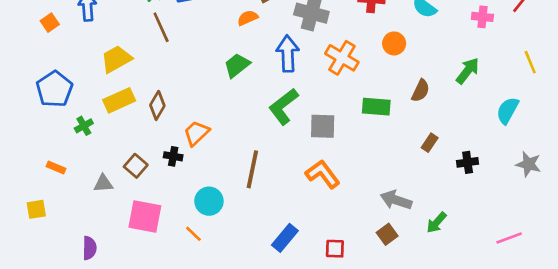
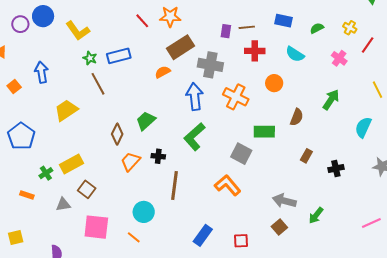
pink cross: (482, 17) -> (339, 58), turned 35
green trapezoid: (237, 65) -> (146, 121), moved
yellow rectangle: (119, 100) -> (72, 164), moved
brown diamond: (157, 105) -> (117, 134), moved
green cross: (84, 126) -> (46, 173), moved
gray square: (323, 126) -> (241, 154), moved, turned 30
black cross: (173, 156) -> (158, 156), moved
yellow square: (36, 209) -> (16, 238), moved

